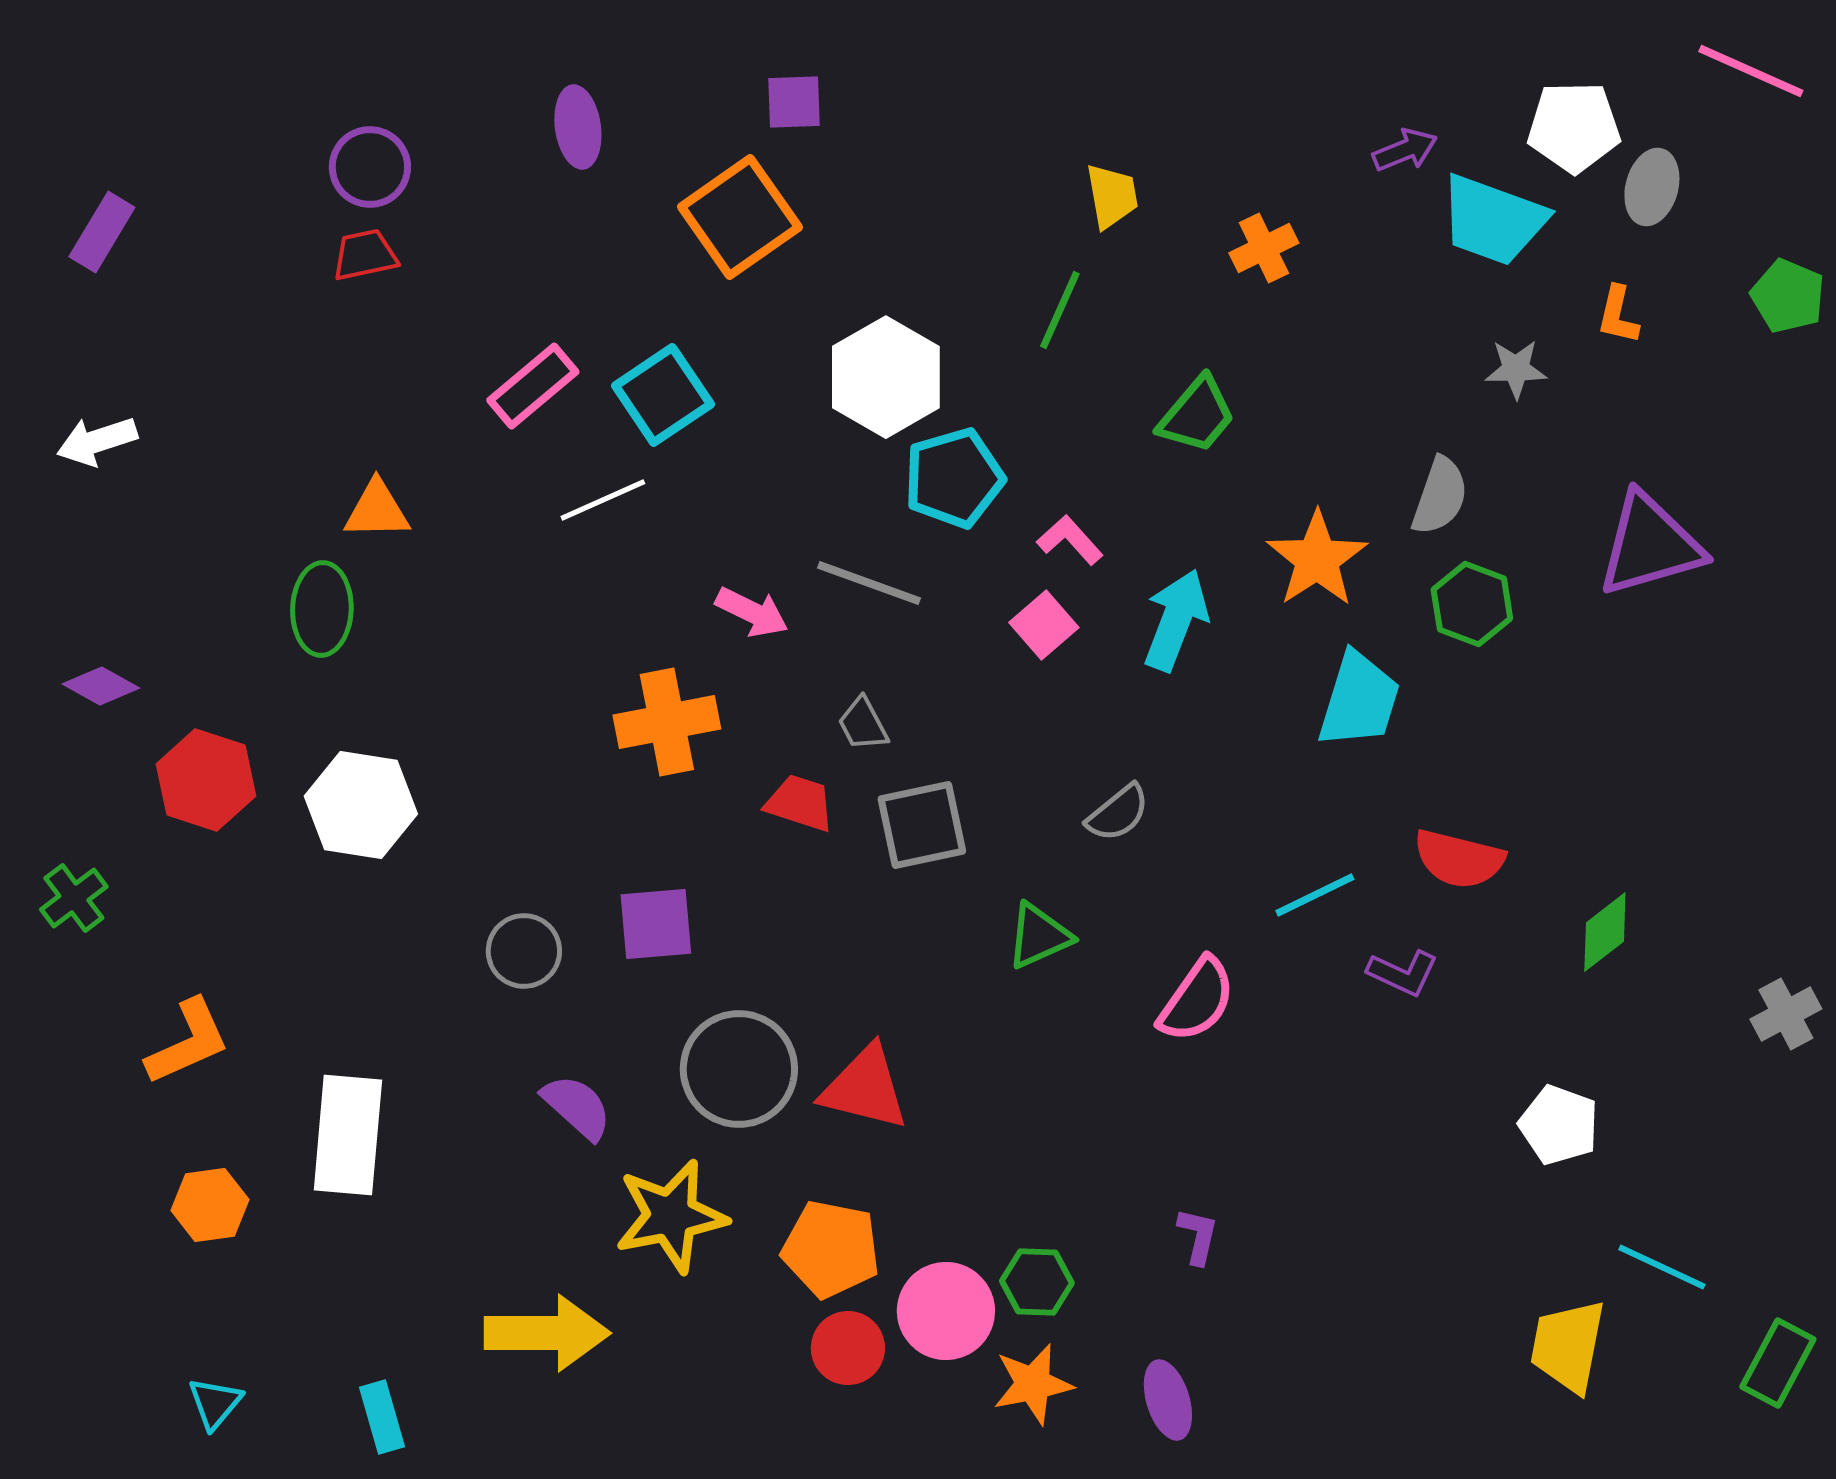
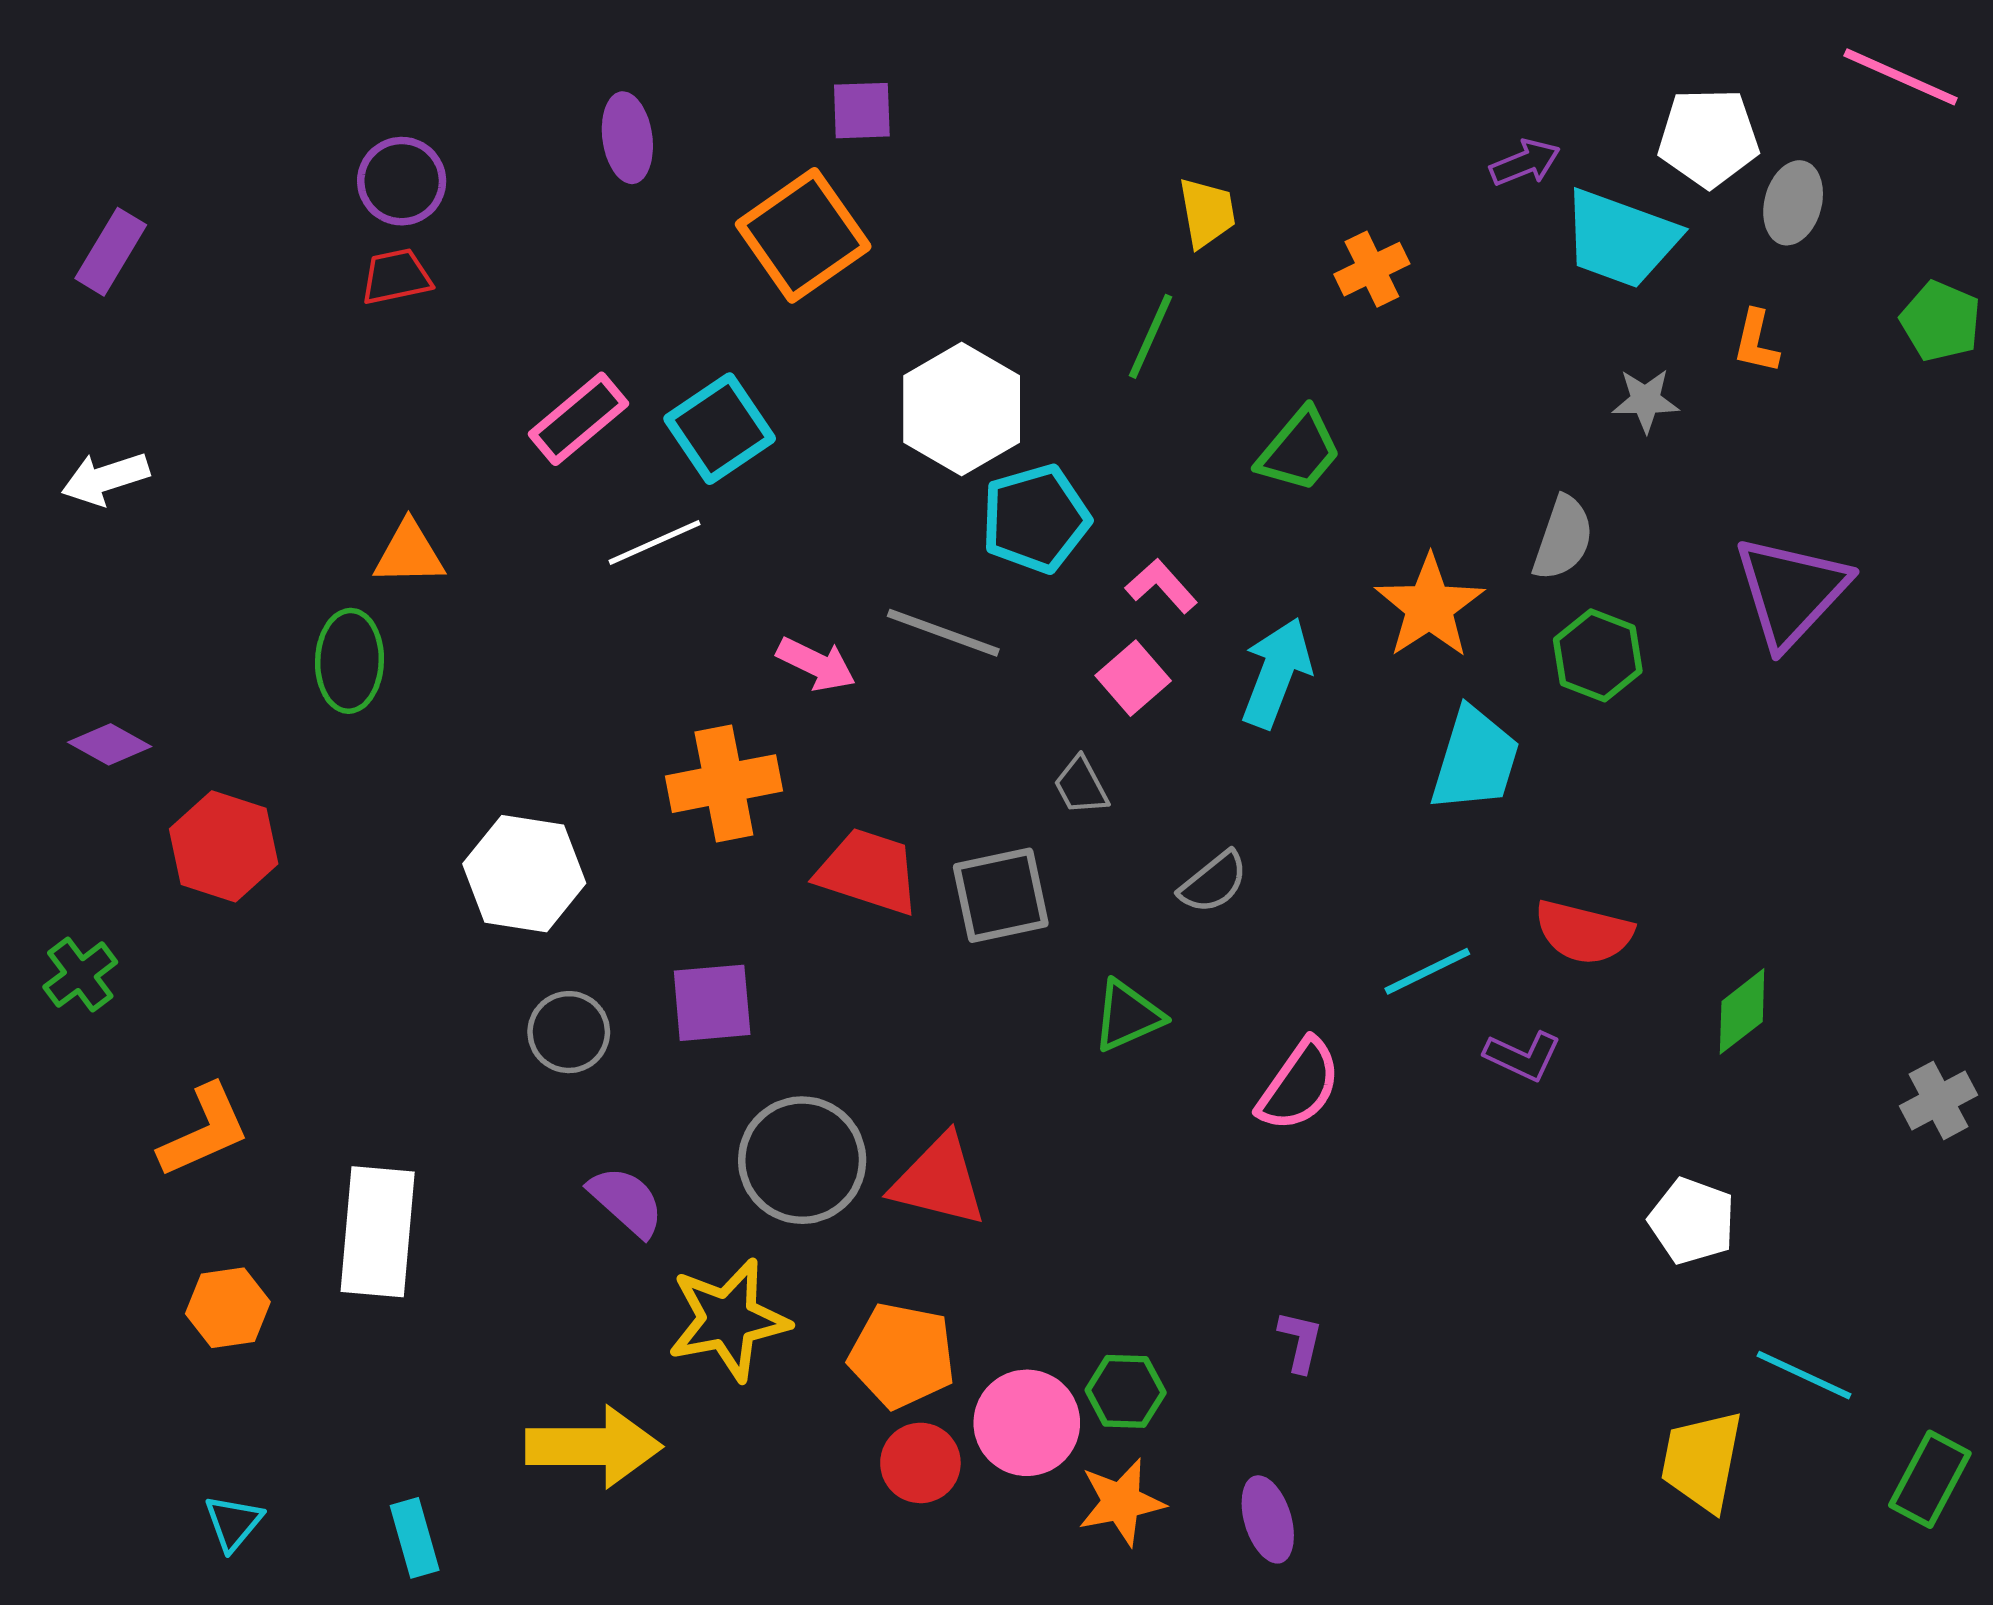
purple triangle: (1650, 545) -> (1791, 591), turned -31
gray trapezoid: (863, 724) -> (1081, 786), moved
red trapezoid: (800, 803) -> (868, 871), size x1.4
white hexagon: (361, 805) -> (524, 874), moved

